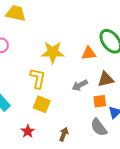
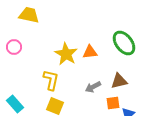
yellow star: (53, 52) -> (66, 54), turned 30
orange triangle: (89, 53) -> (90, 52), moved

